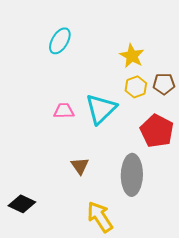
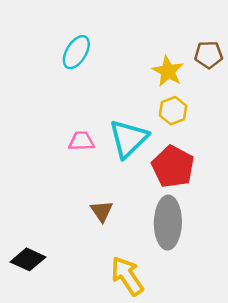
brown pentagon: (164, 84) -> (209, 55), moved
red pentagon: (157, 131) -> (173, 167), moved

